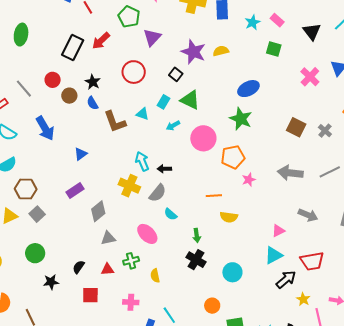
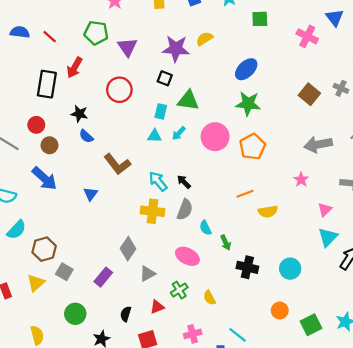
brown circle: (69, 96) -> (49, 145), moved
cyan triangle: (142, 114) -> (154, 136), moved
brown L-shape: (115, 122) -> (117, 164), moved
brown square: (296, 127) -> (309, 94), turned 30
black arrow: (164, 169) -> (184, 182), turned 64
pink star: (249, 180) -> (301, 180), moved
purple rectangle: (75, 191) -> (103, 277), moved
cyan semicircle: (171, 214) -> (205, 228), turned 40
green arrow: (197, 235) -> (226, 243), moved

